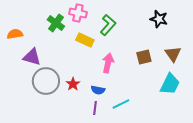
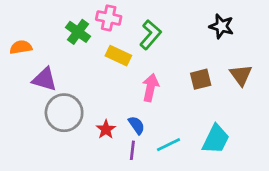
red star: (73, 84) -> (106, 129), moved
cyan trapezoid: (170, 84) -> (216, 139), moved
blue semicircle: (98, 90) -> (137, 125), turned -136

